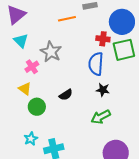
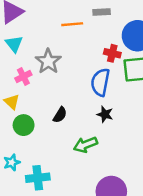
black semicircle: (66, 95) -> (60, 115), turned -32
green arrow: (101, 117) -> (85, 145), moved

